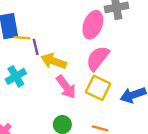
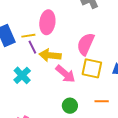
pink ellipse: (93, 25) -> (47, 22), moved
yellow line: (22, 38) -> (28, 36), moved

